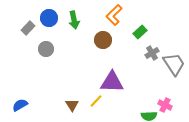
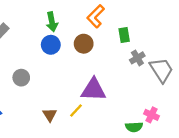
blue circle: (49, 18) -> (51, 45), moved
green rectangle: (140, 32) -> (124, 35), turned -56
gray circle: (46, 49) -> (21, 78), moved

